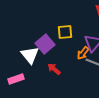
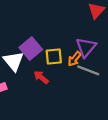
yellow square: (65, 32) -> (54, 57), moved

